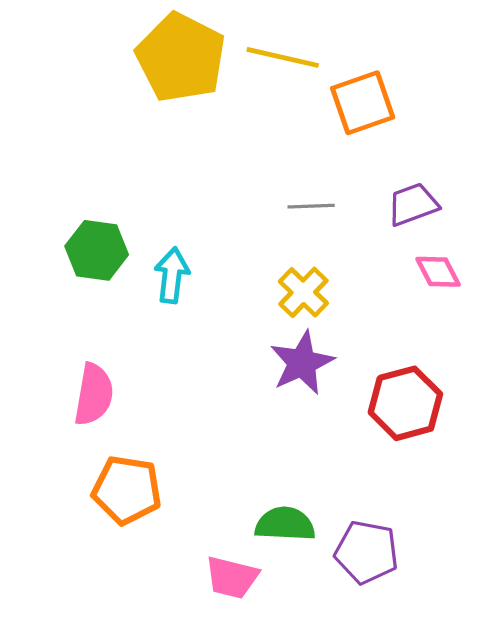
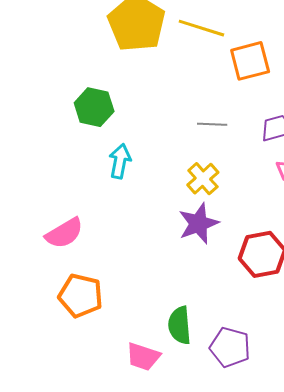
green hexagon: (97, 250) -> (94, 107), moved
pink semicircle: (94, 394) -> (64, 233), turned 45
green semicircle: (285, 524) -> (180, 325), turned -102

